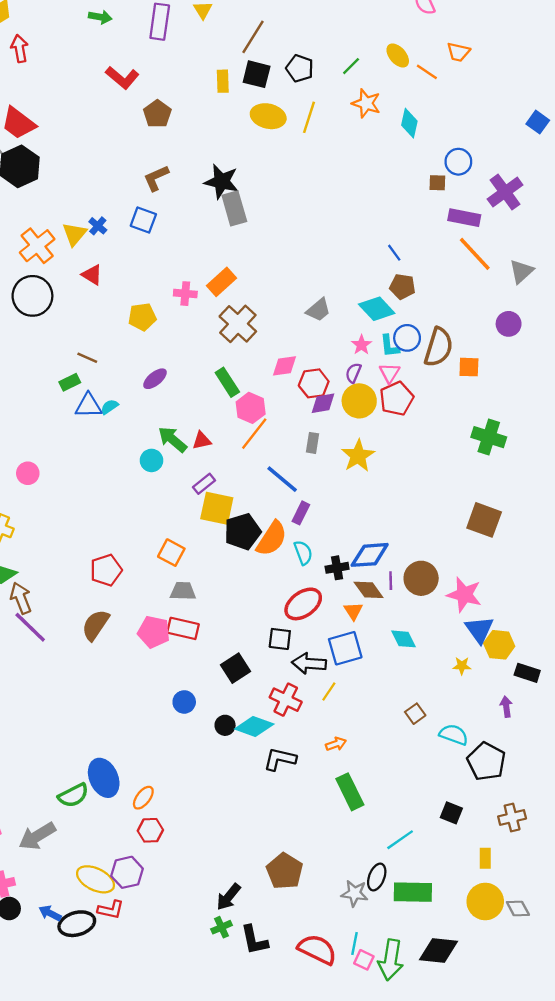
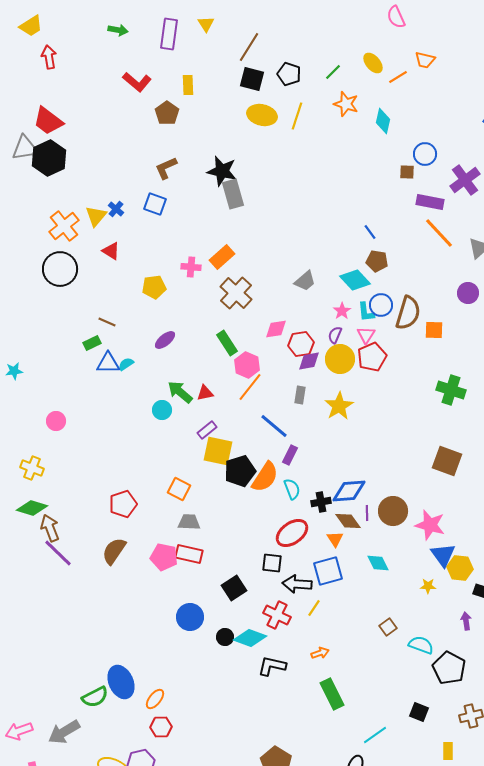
orange line: (427, 72) -> (398, 77), turned -66
yellow rectangle: (223, 81) -> (188, 85), moved
blue circle: (184, 702) -> (190, 617), size x1.4

